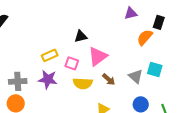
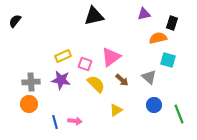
black triangle: (81, 36) -> (94, 16), moved, size x1.5
orange semicircle: (145, 37) -> (158, 38), turned 36
cyan square: (155, 69) -> (168, 60), moved
yellow semicircle: (83, 83) -> (96, 84), turned -138

